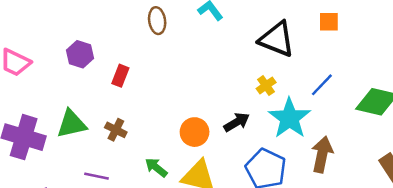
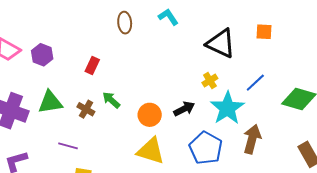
purple hexagon: (80, 54) -> (42, 55), moved
green arrow: (156, 167) -> (111, 100), moved

